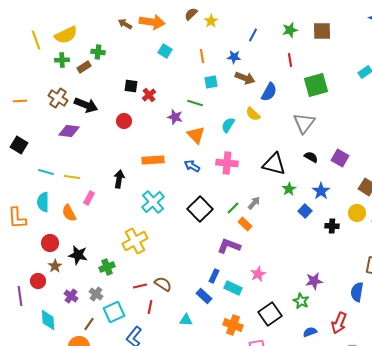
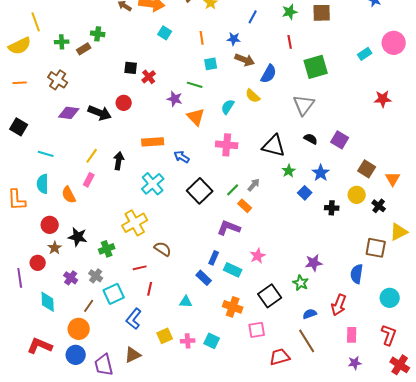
yellow semicircle: (66, 35) -> (20, 46), moved
black arrow: (86, 105) -> (100, 113), moved
blue arrow: (192, 166) -> (182, 157), moved
yellow line: (72, 177) -> (92, 156), moved, turned -63
brown semicircle: (163, 284) -> (163, 249), moved

